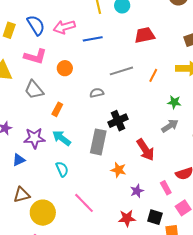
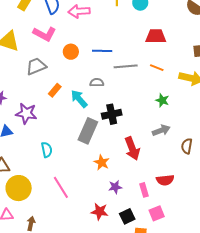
blue line: (93, 39) -> (102, 51), moved
orange line: (153, 75) -> (157, 68), moved, turned 72
gray trapezoid: (34, 90) -> (36, 66), turned 95
green star: (174, 102) -> (162, 100), moved
cyan arrow: (62, 138) -> (79, 99), moved
black square: (155, 217) -> (127, 216), turned 35

